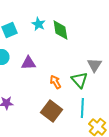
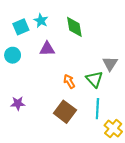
cyan star: (38, 24) -> (41, 21), moved
purple triangle: (28, 63) -> (47, 49), moved

